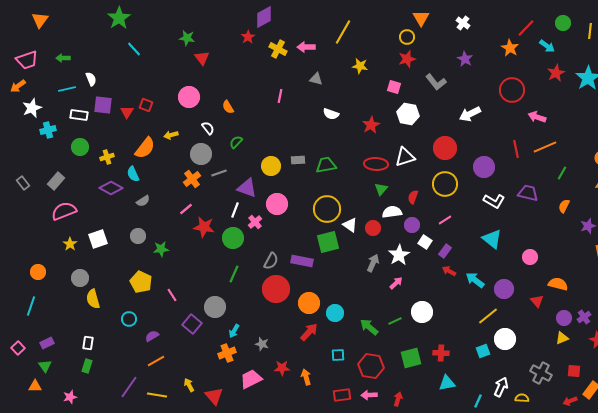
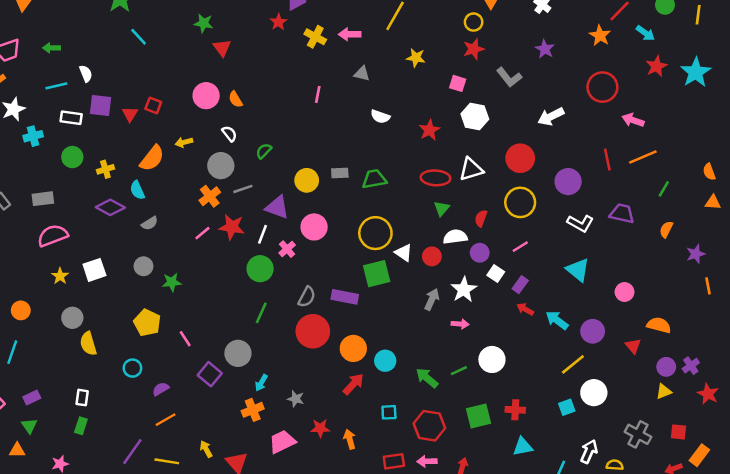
orange semicircle: (228, 107) -> (236, 99), moved
gray rectangle: (56, 181) -> (43, 199), turned 42
red star: (204, 227) -> (232, 227), moved
pink arrow: (396, 283) -> (460, 324), turned 48

